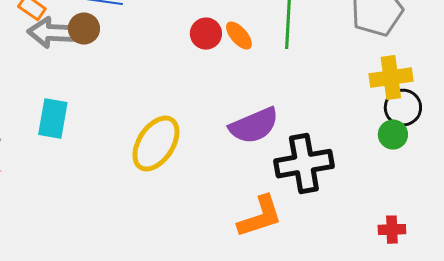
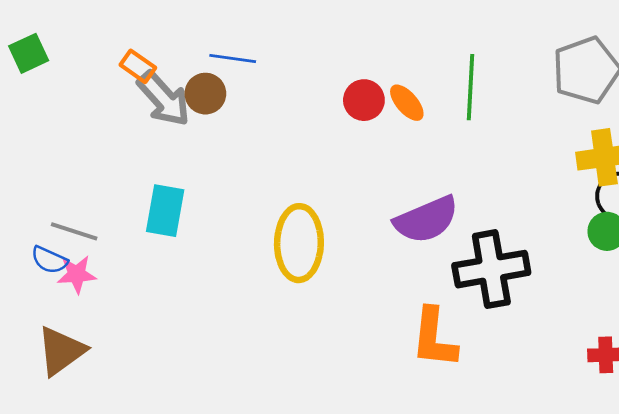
gray arrow: (52, 33) -> (164, 99), turned -135
yellow ellipse: (156, 144) -> (299, 243), turned -32
orange L-shape: (260, 217) -> (434, 338), turned 114

